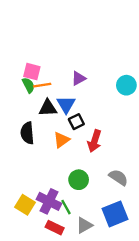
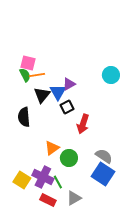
purple triangle: (79, 78) -> (69, 84), moved
black triangle: (48, 108) -> (42, 95), turned -48
orange triangle: (61, 140) -> (52, 148), moved
blue square: (115, 214) -> (103, 174), moved, turned -35

